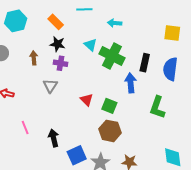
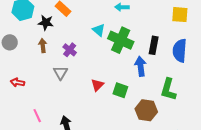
black star: (57, 44) -> (46, 23), moved
purple cross: (60, 63) -> (70, 50), turned 32
red triangle: (87, 100) -> (97, 85), turned 32
brown hexagon: (110, 131) -> (146, 110), moved

